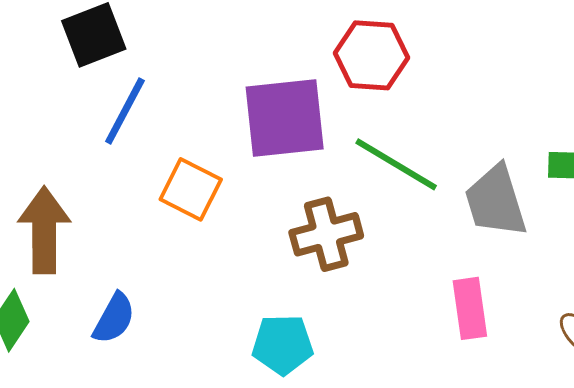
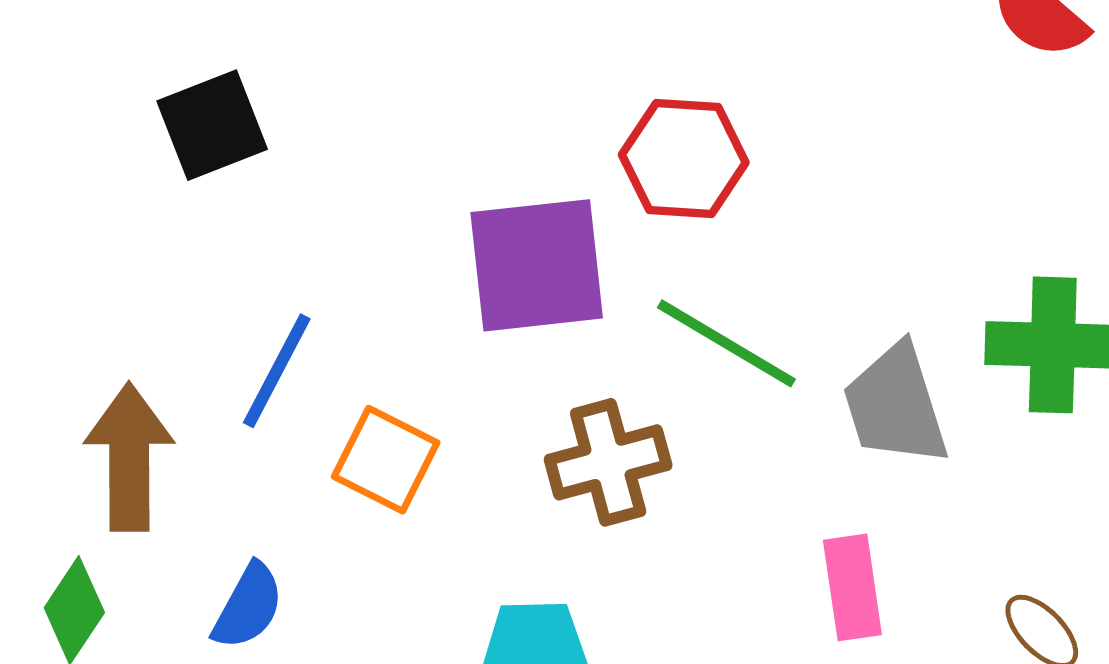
blue line: (125, 111) -> (277, 371), moved
orange square: (191, 189) -> (386, 460), moved

